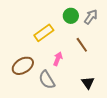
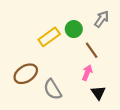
green circle: (71, 16) -> (74, 29), moved
pink arrow: (58, 59) -> (87, 73), moved

